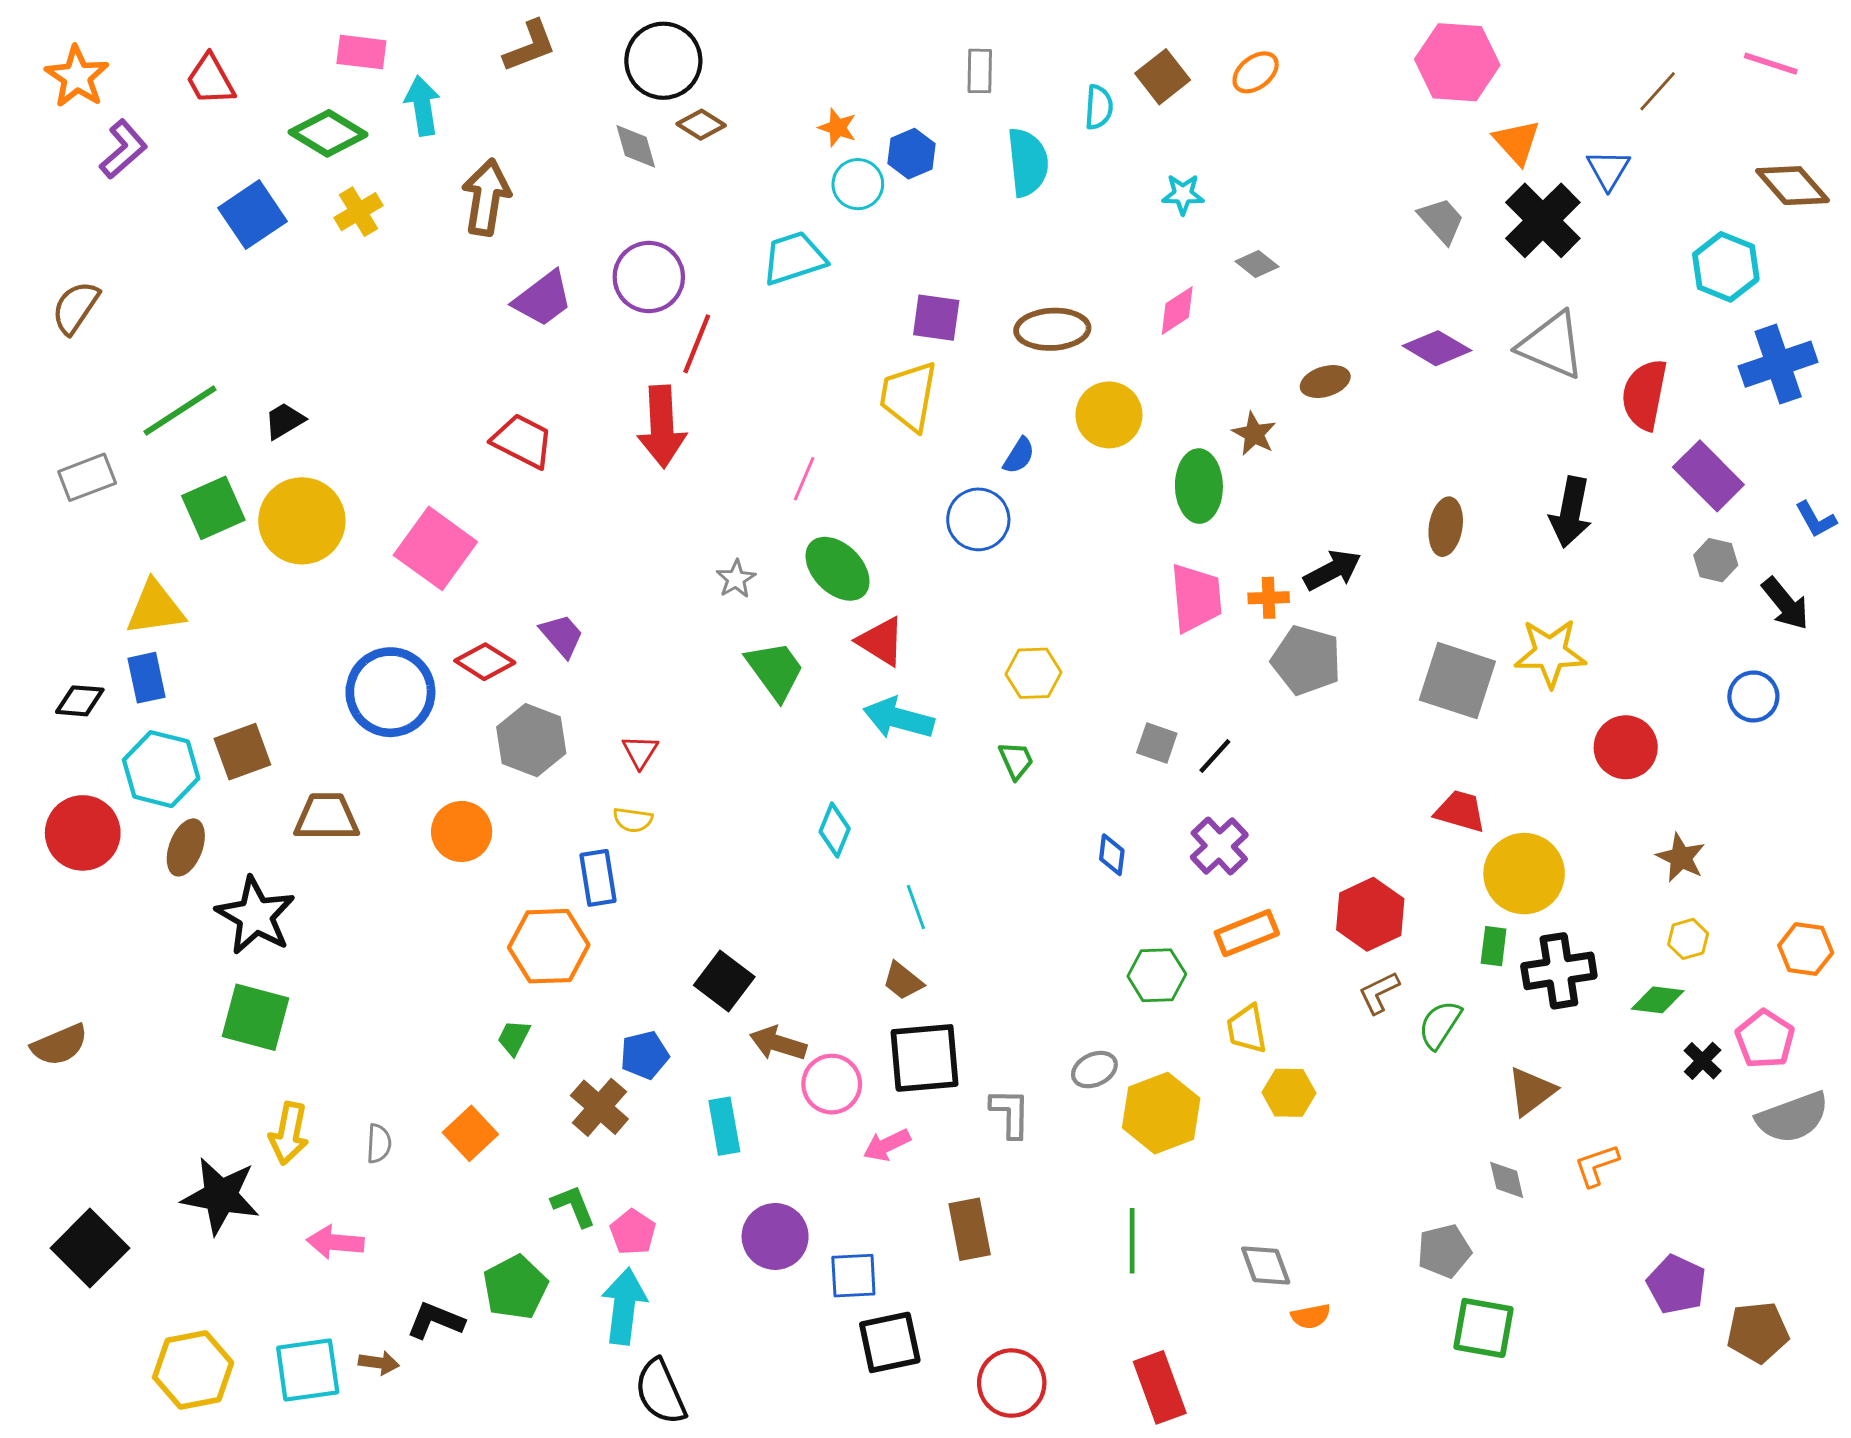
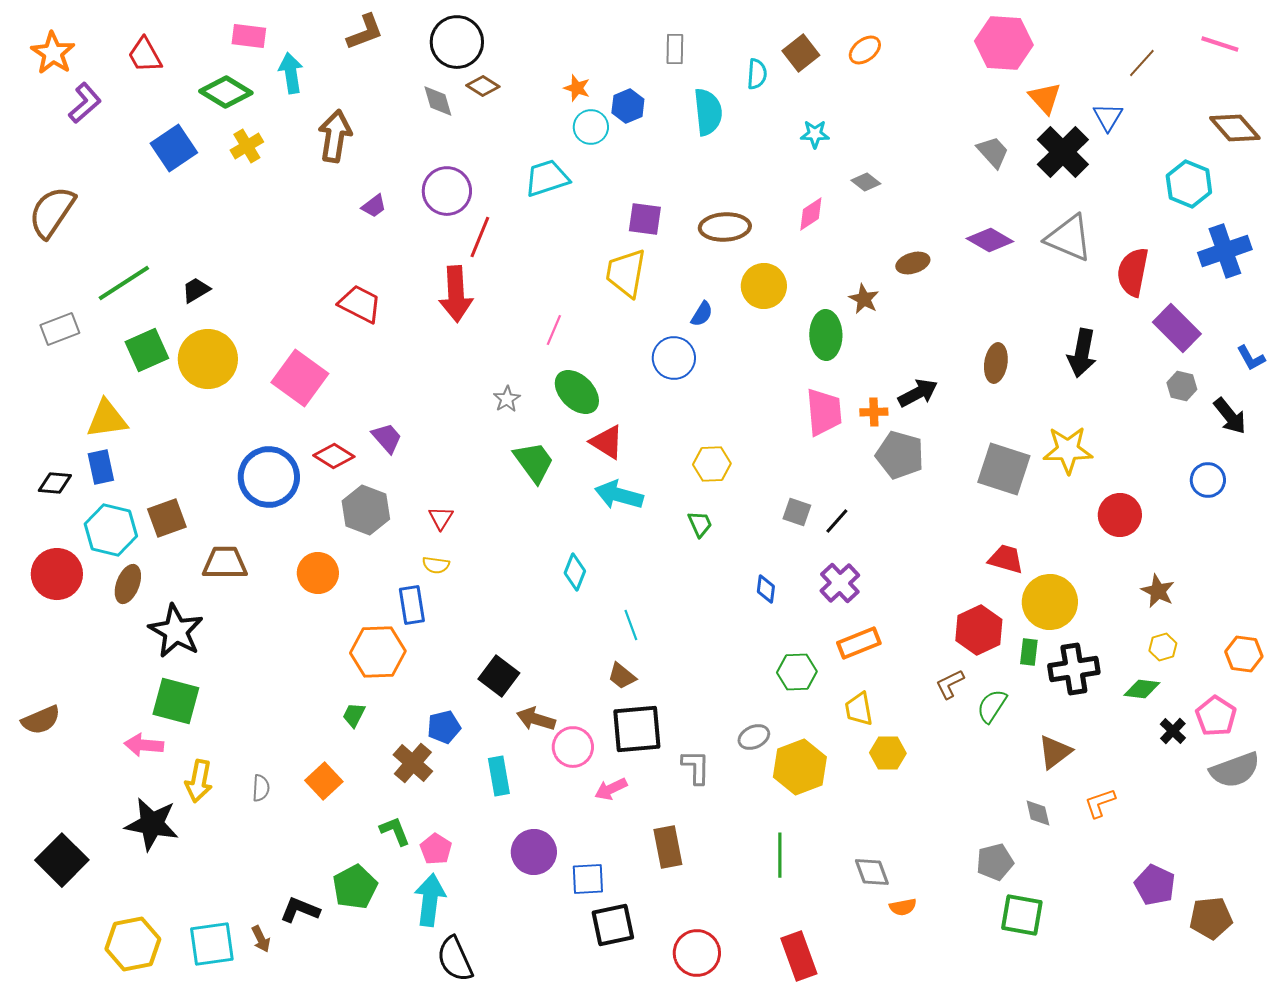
purple trapezoid: (543, 299) -> (374, 206), size x0.6
brown semicircle: (75, 307) -> (52, 212), size x1.4
red hexagon: (1370, 914) -> (979, 630), moved
pink arrow: (335, 1242) -> (144, 745), moved
brown arrow: (379, 1363) -> (261, 939), turned 56

